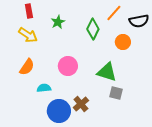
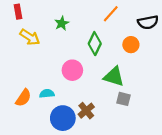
red rectangle: (29, 11) -> (18, 12), moved
orange line: (114, 13) -> (111, 14), moved
green diamond: (93, 29) -> (95, 44), moved
orange semicircle: (27, 67) -> (23, 98), moved

